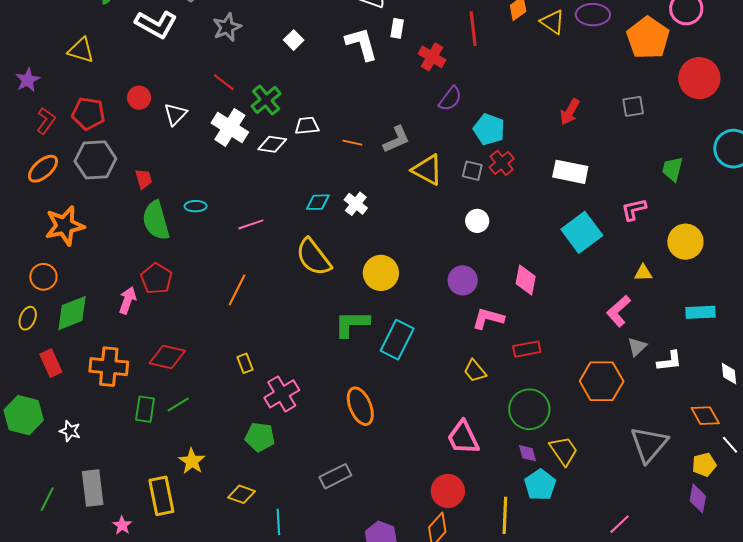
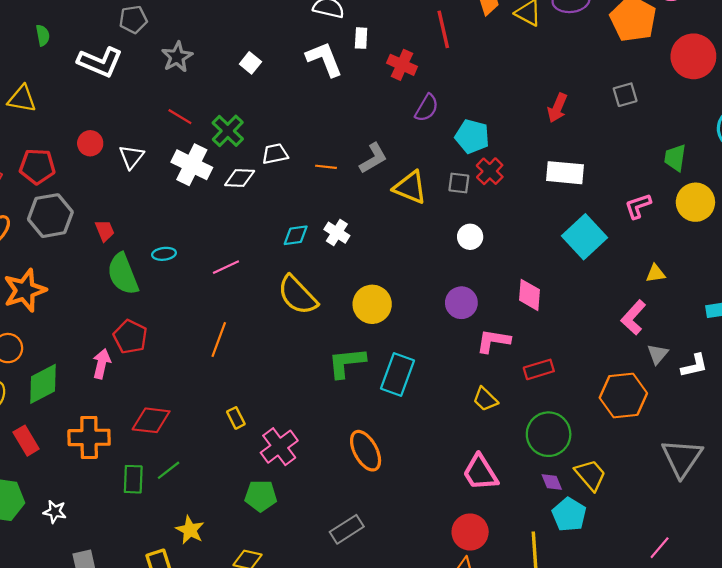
yellow circle: (685, 242) -> (695, 202), moved

